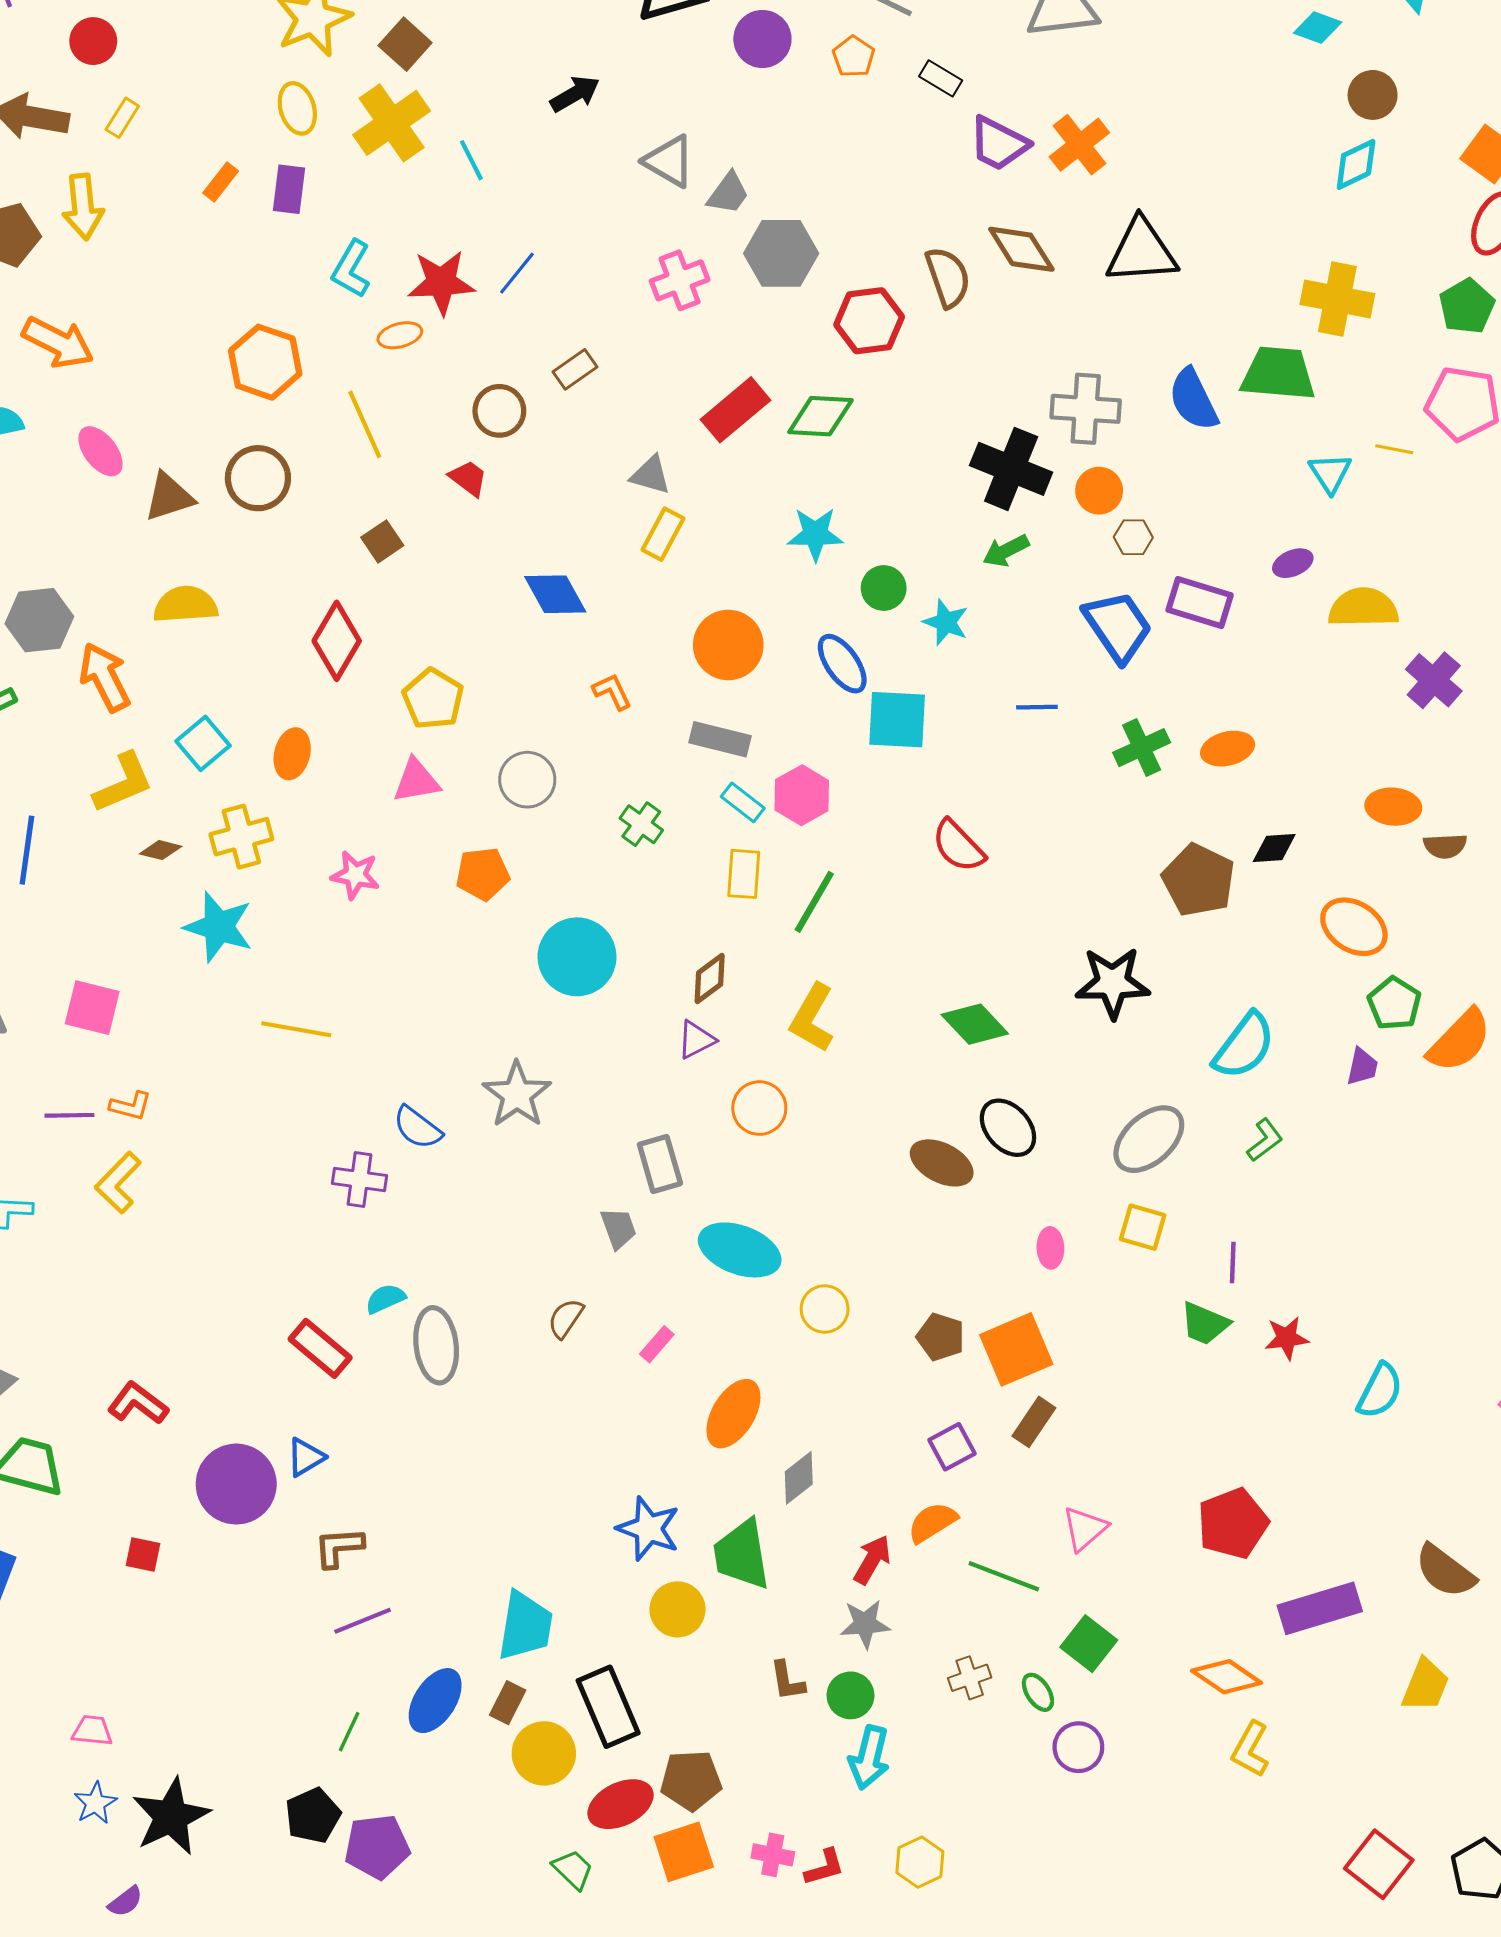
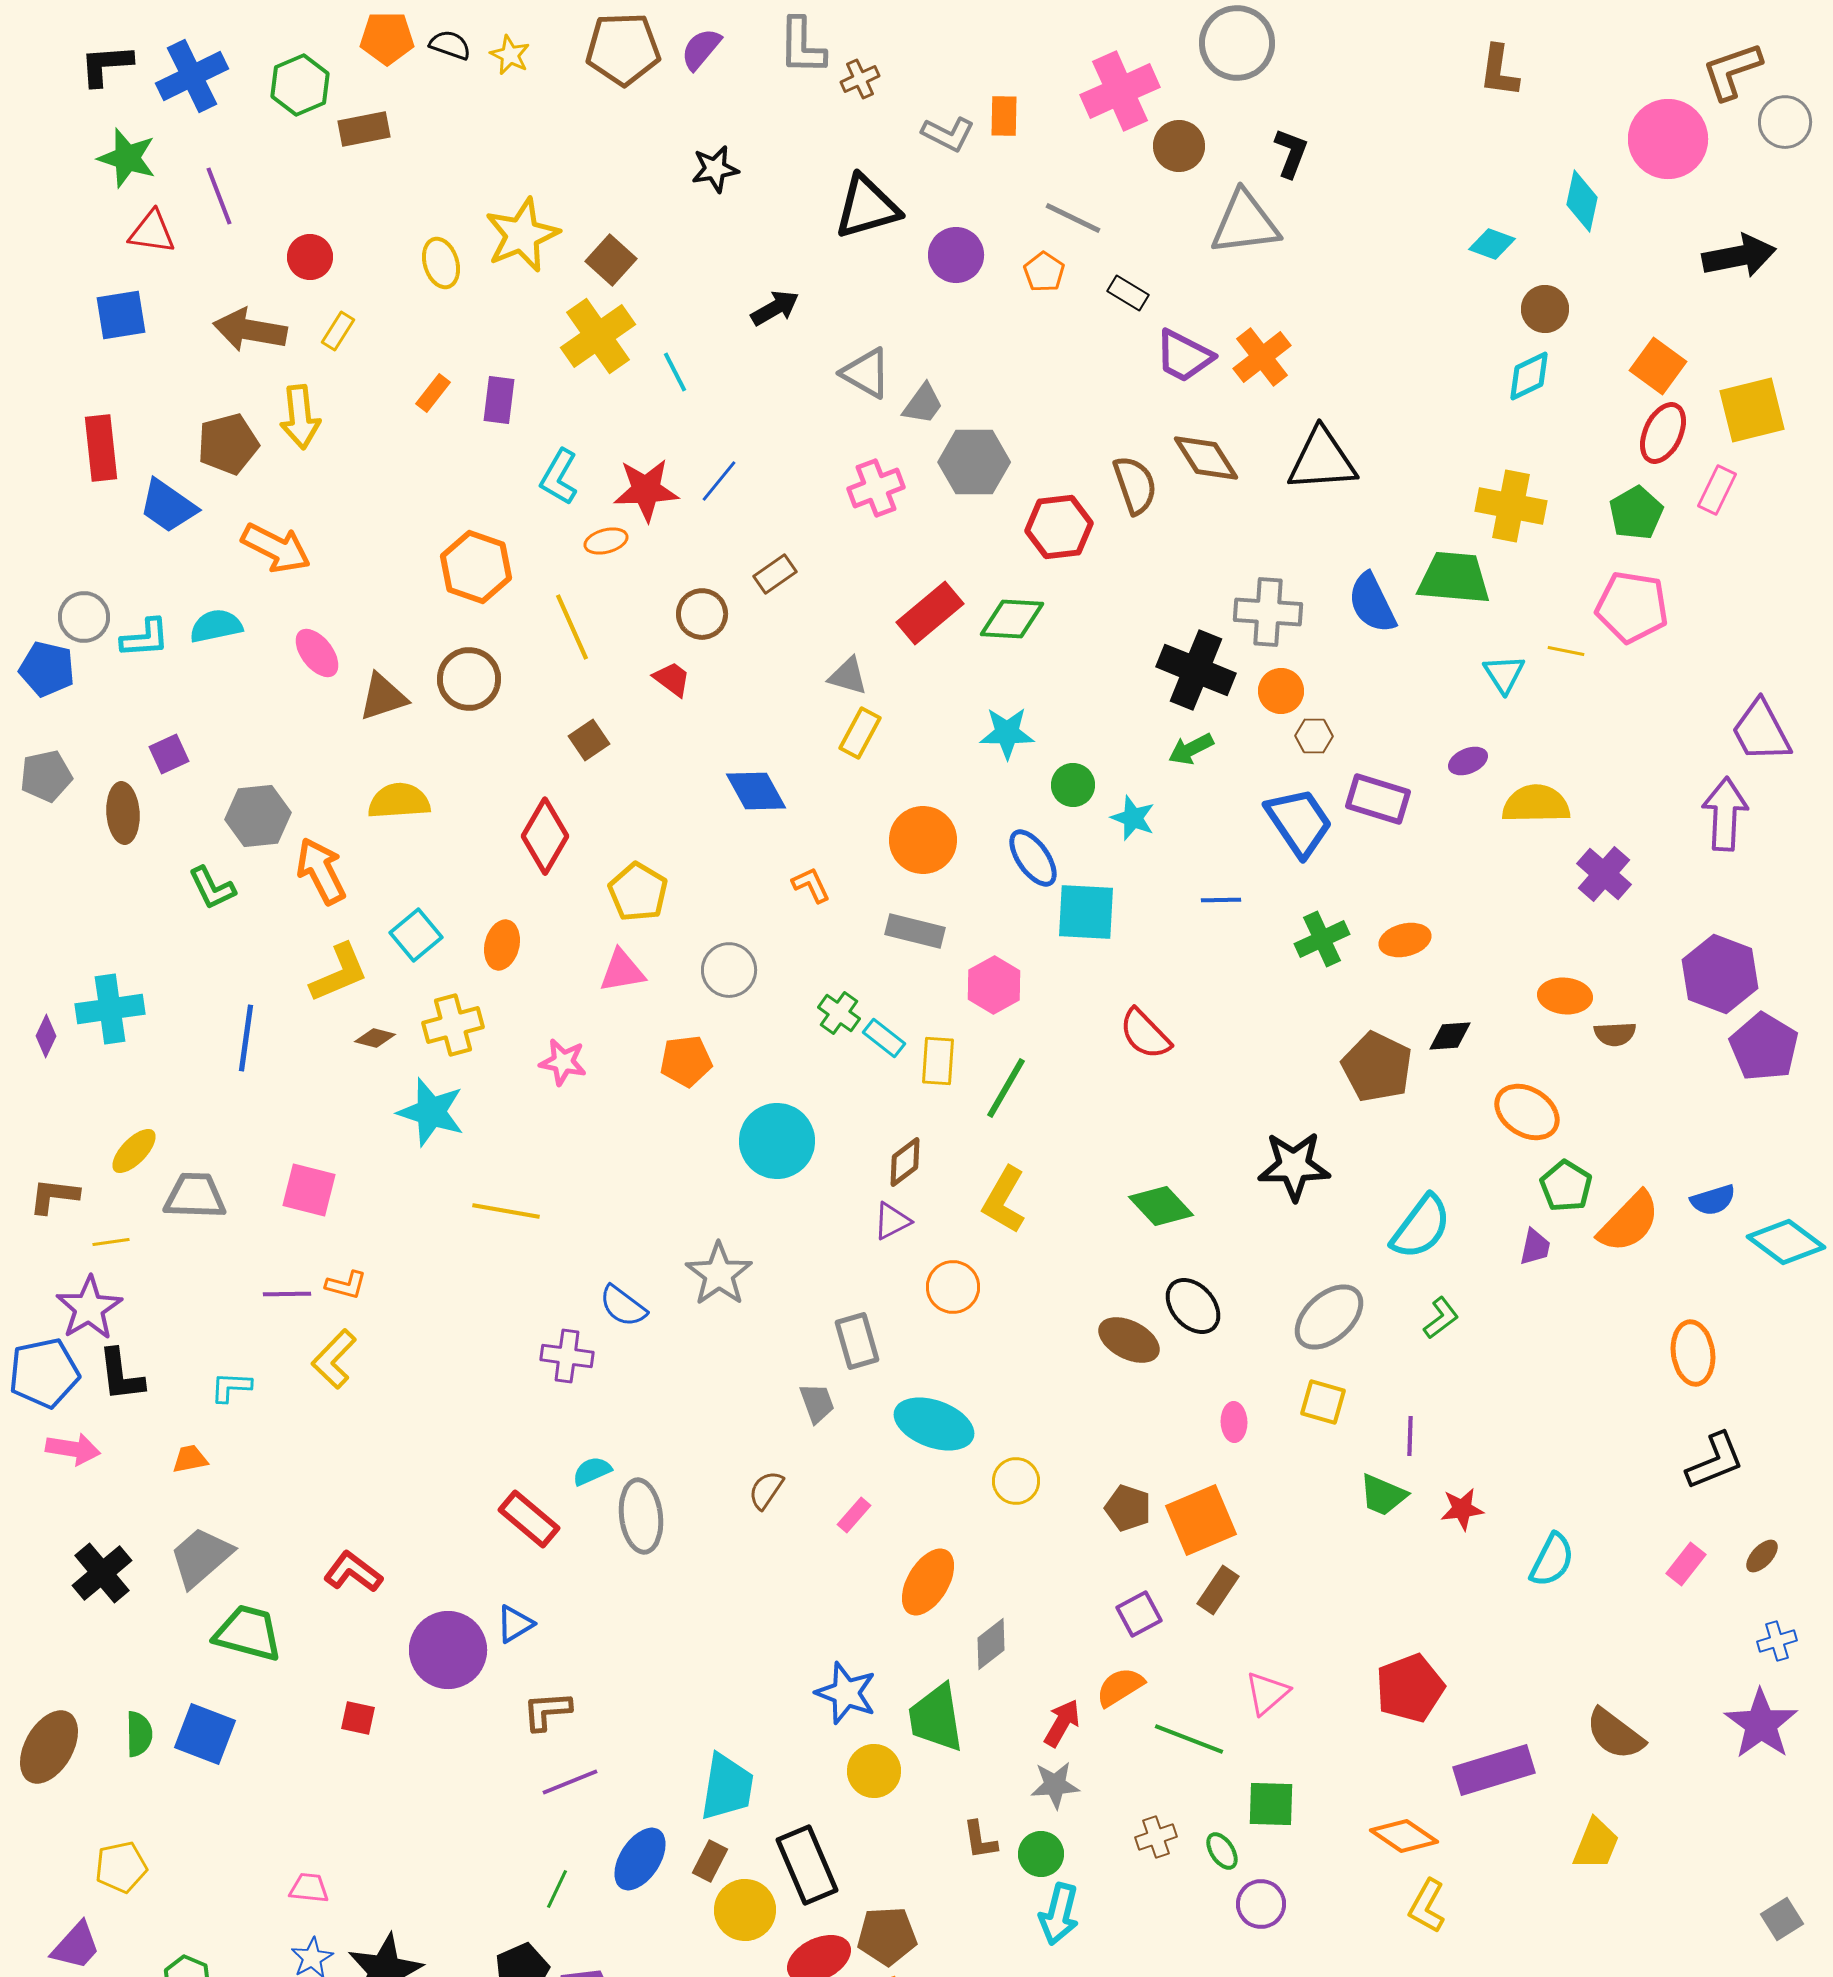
yellow ellipse: (297, 108) -> (441, 263), moved
cyan rectangle: (743, 802) -> (884, 1038), moved
green square: (1089, 1644) -> (1271, 1804), turned -36

